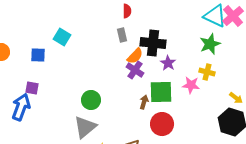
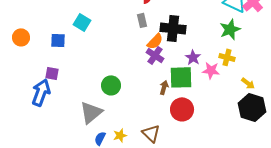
purple star: (168, 63) -> (193, 57), moved
yellow arrow: (236, 98) -> (248, 83), moved
gray triangle: (85, 127) -> (91, 112), moved

